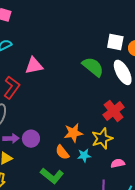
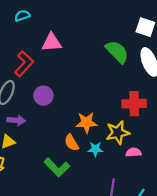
red cross: (114, 111) -> (134, 104), turned 30
purple circle: (31, 139) -> (43, 96), moved
pink semicircle: (118, 163) -> (133, 152), moved

